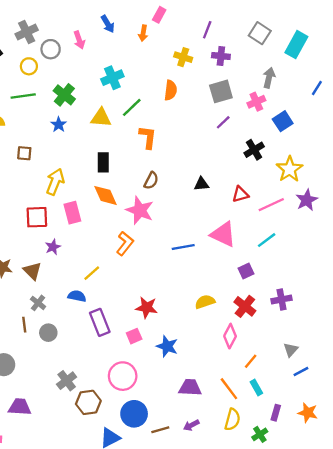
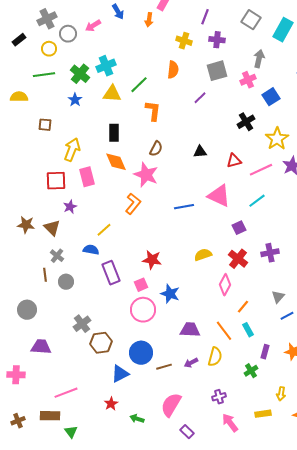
pink arrow: (79, 40) -> (93, 26), turned 77
cyan cross: (112, 78) -> (106, 66), moved
purple line: (223, 122) -> (200, 98), moved
pink circle: (123, 376) -> (143, 310), moved
yellow semicircle: (232, 420) -> (215, 357), moved

